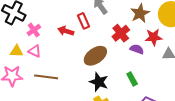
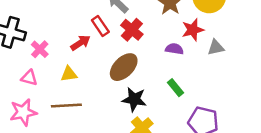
red arrow: (66, 31) -> (80, 43), turned 140
red cross: (121, 33) -> (132, 30), moved
yellow triangle: (17, 51) -> (69, 74), moved
pink triangle: (35, 51) -> (29, 78), moved

